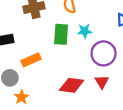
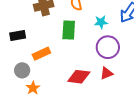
cyan star: (85, 31) -> (101, 22), moved
red triangle: (102, 82) -> (106, 73), turned 40

